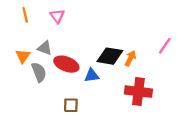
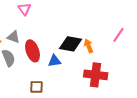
orange arrow: (130, 58) -> (89, 46), turned -48
red ellipse: (66, 64) -> (33, 51), turned 50

